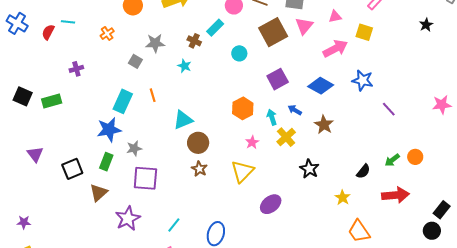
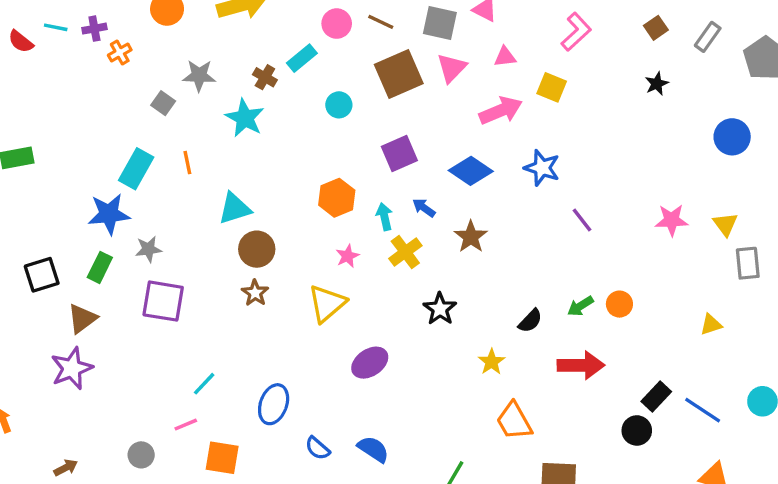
red semicircle: (48, 32) -> (21, 42), turned -84
cyan star: (184, 66) -> (245, 118), size x1.6
purple cross: (76, 69) -> (94, 29), moved
purple star: (128, 218) -> (72, 368), moved

